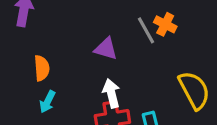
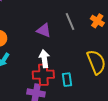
orange cross: (165, 24) -> (97, 21), moved

